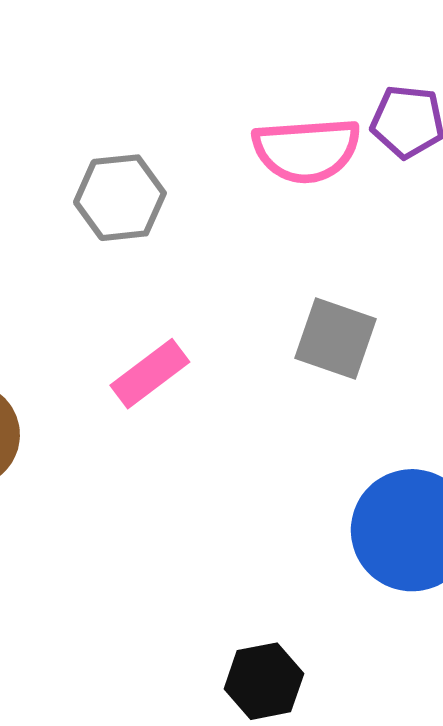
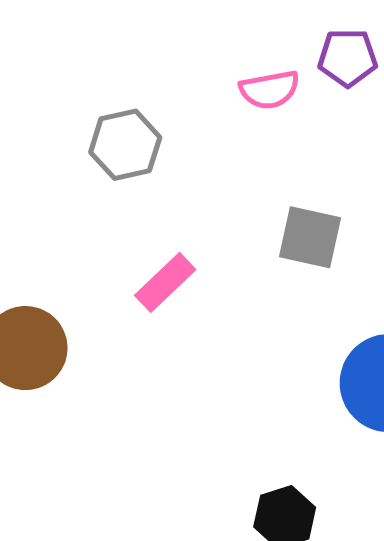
pink semicircle: (306, 150) -> (270, 90), size x0.7

